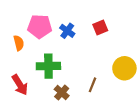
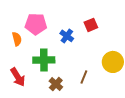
blue cross: (67, 31) -> (67, 36), moved

